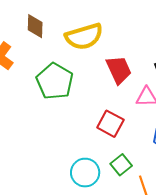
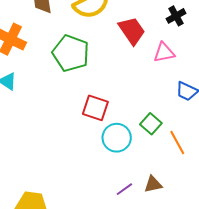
red square: (110, 124) -> (95, 108), moved

